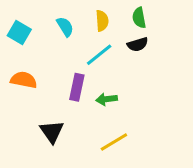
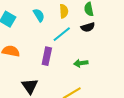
green arrow: (107, 99) -> (81, 63), moved

